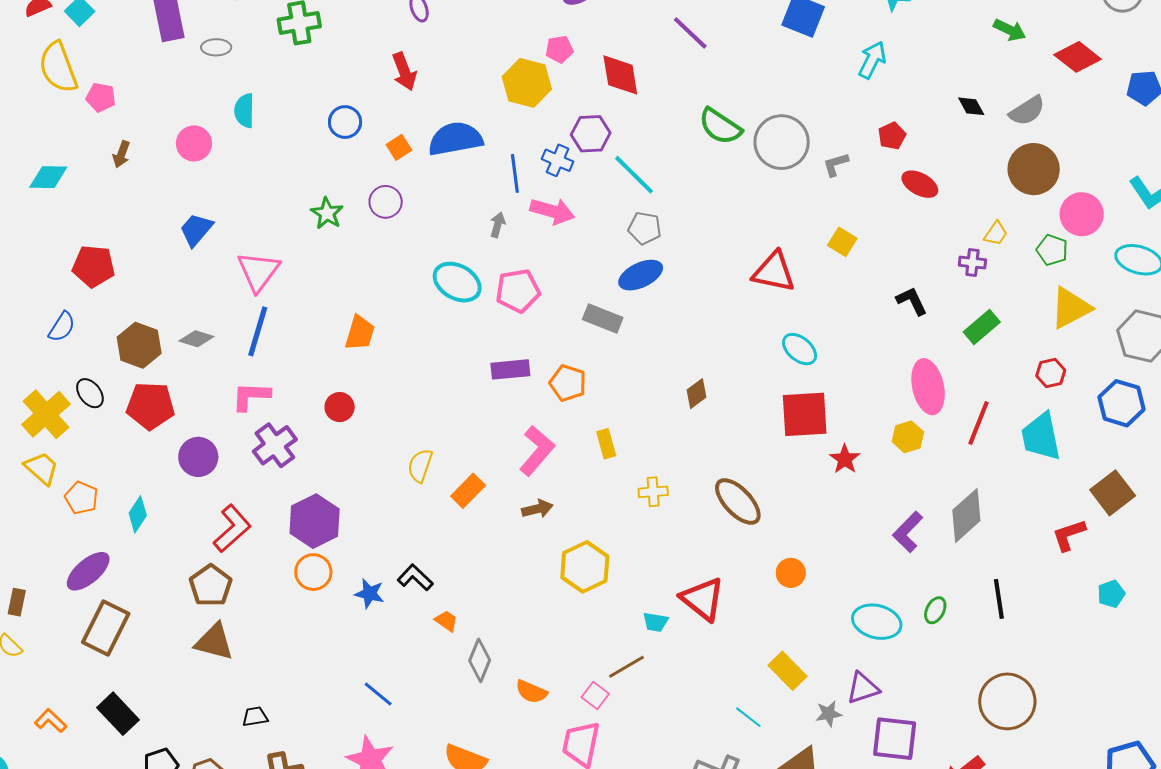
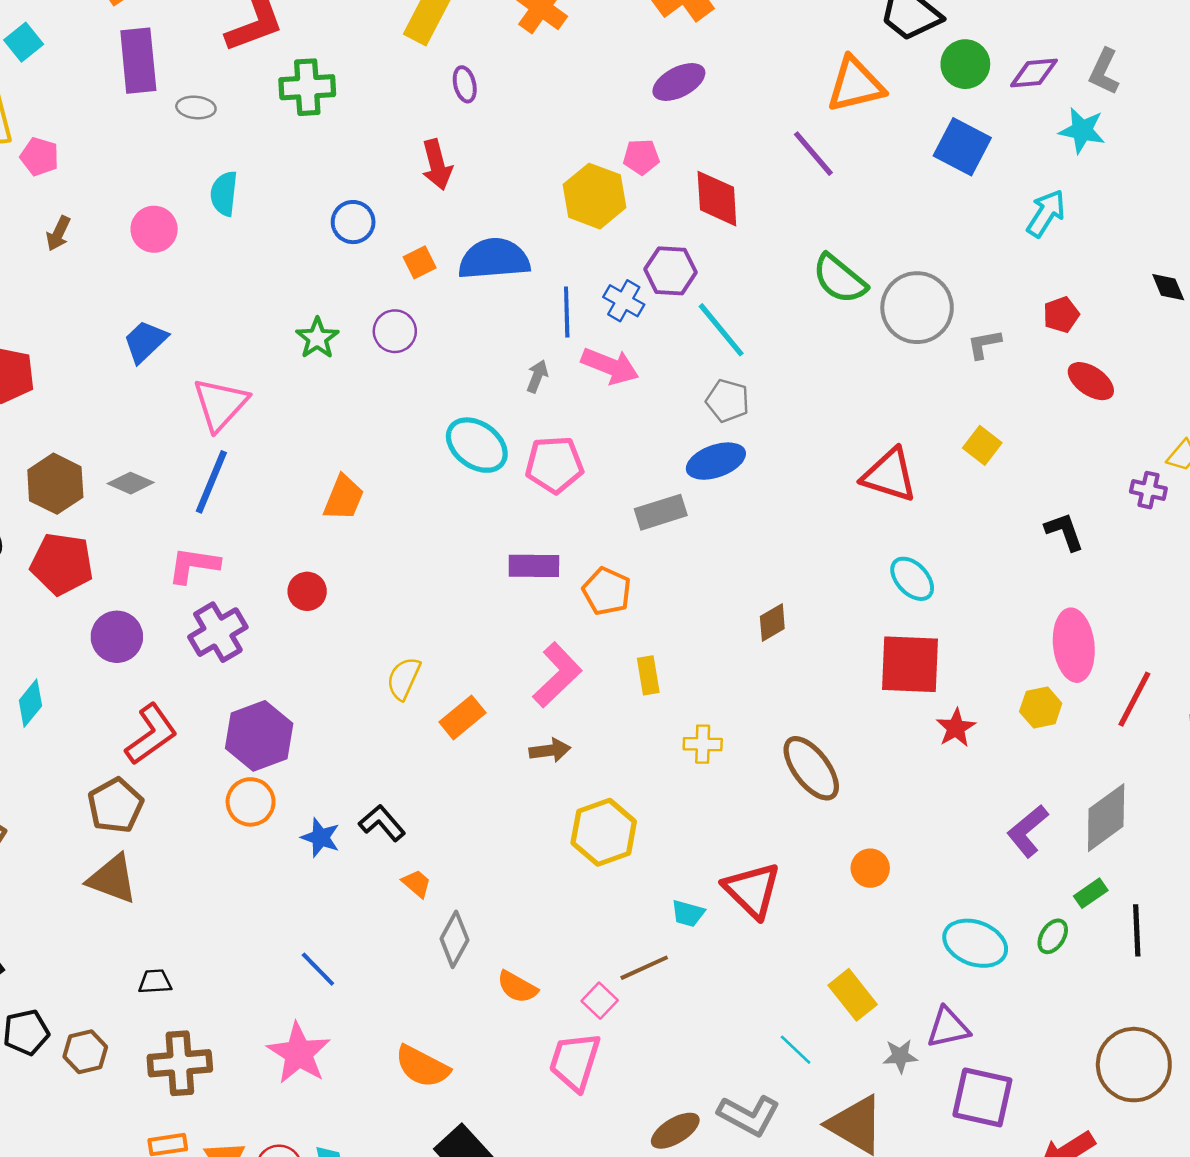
gray rectangle: (603, 318) -> (661, 512), turned -45
green rectangle: (982, 327) -> (1091, 893), moved, size x0.7

